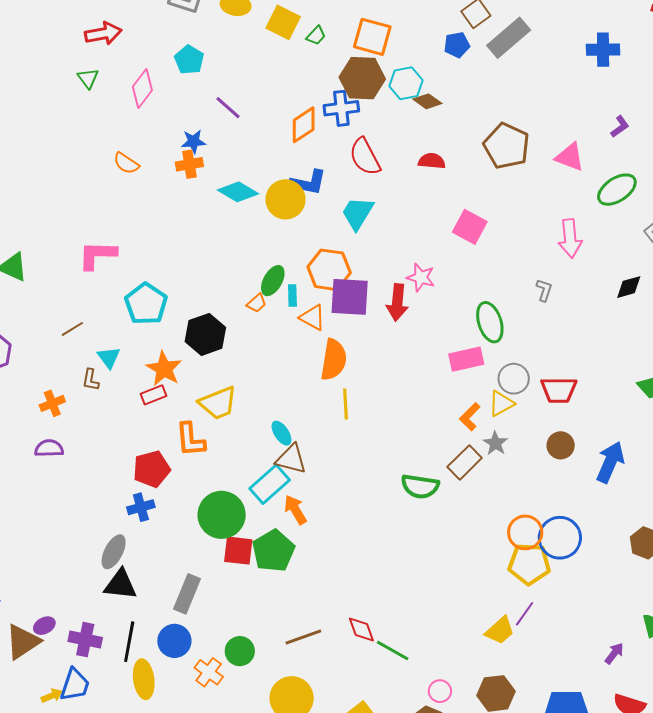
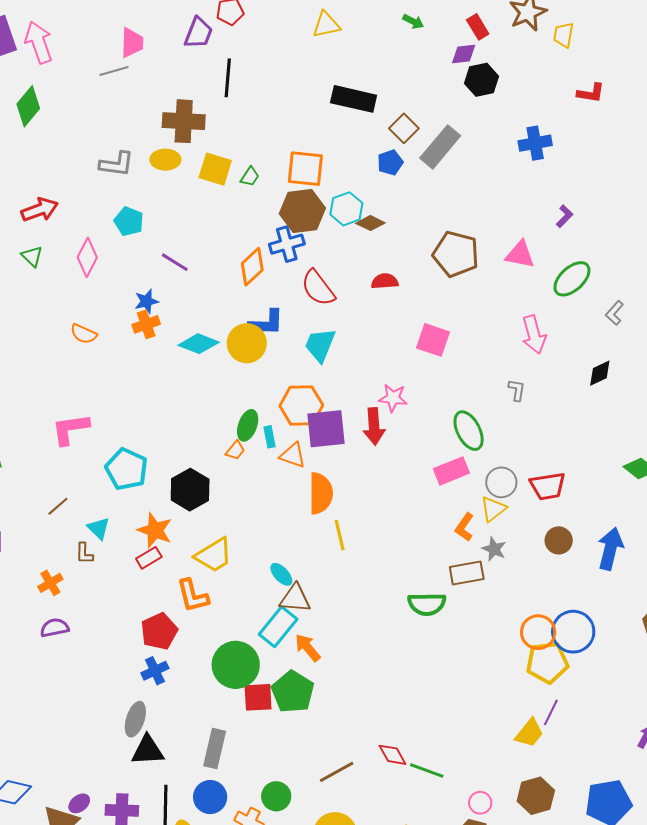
brown rectangle: (465, 462) -> (467, 573), turned 44

